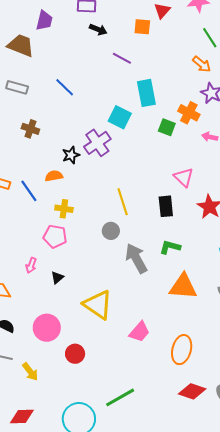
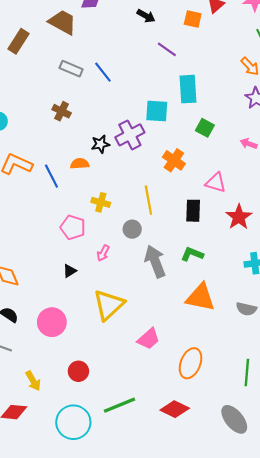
gray rectangle: (17, 87) -> (71, 69), moved
orange cross: (189, 113) -> (174, 160), moved
cyan square: (120, 117) -> (157, 111), turned -30
pink triangle: (184, 177) -> (216, 183), turned -35
yellow cross: (64, 209) -> (101, 202), moved
pink arrow: (31, 265) -> (103, 253), moved
yellow triangle: (98, 305) -> (109, 305), turned 36
red circle: (75, 354) -> (78, 371), moved
yellow arrow: (30, 372) -> (33, 381), moved
red diamond: (192, 391) -> (175, 409), moved

